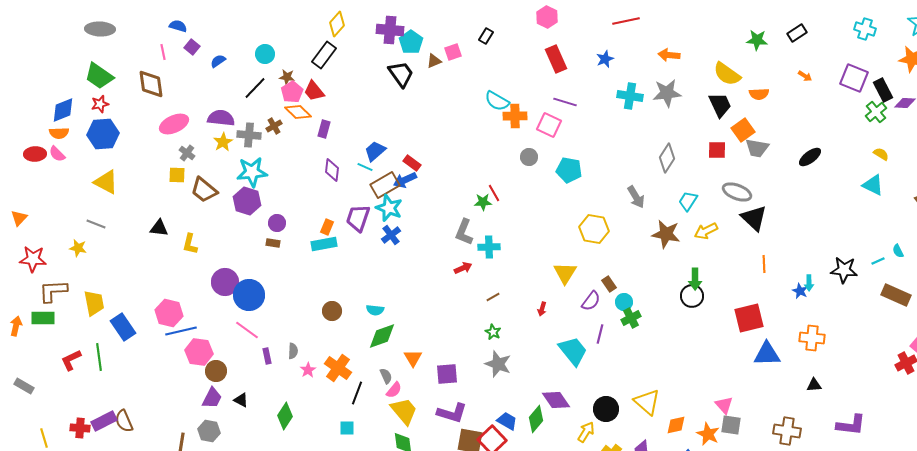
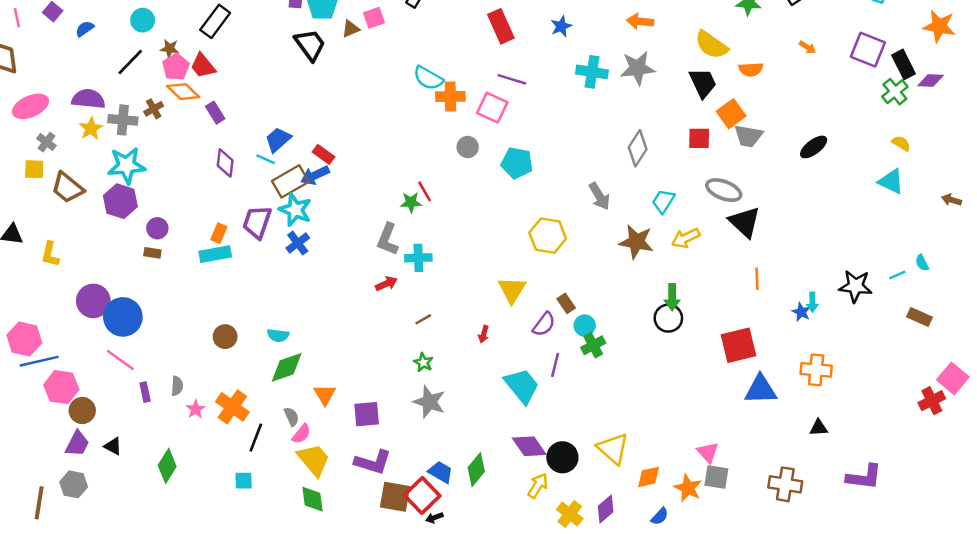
purple rectangle: (324, 129) -> (215, 113), turned -48
brown rectangle: (896, 295) -> (920, 317), size x0.7
purple diamond: (556, 400) -> (529, 446), moved

